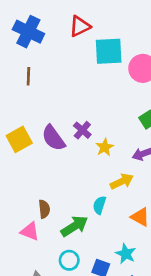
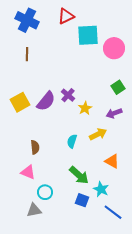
purple semicircle: (53, 138) -> (46, 101), turned -105
cyan semicircle: (99, 205) -> (72, 141), moved
brown semicircle: (44, 209) -> (35, 147), moved
green arrow: (74, 226) -> (79, 175), moved, turned 75
cyan circle: (69, 260) -> (45, 192), moved

